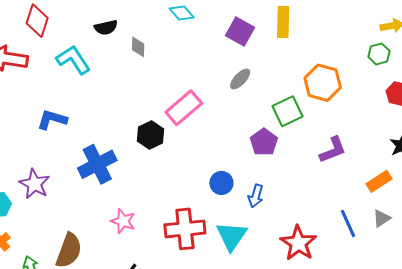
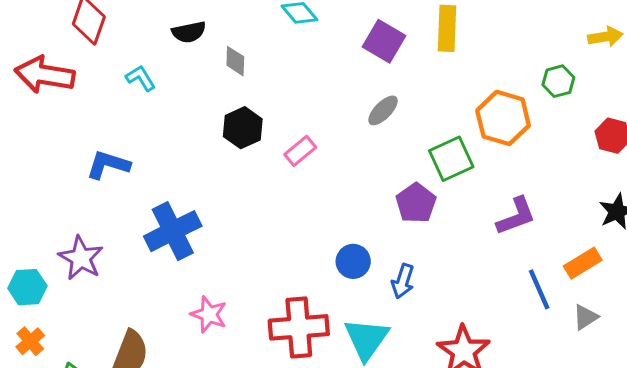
green hexagon: (379, 54) -> (558, 81), moved
cyan L-shape: (73, 60) -> (141, 78), size x0.6
pink rectangle: (184, 108) -> (300, 151), size x0.6
black hexagon: (150, 135) -> (243, 128), moved
blue line: (348, 223) -> (539, 289), moved

